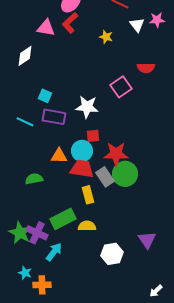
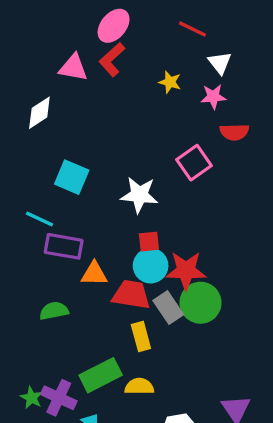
pink star: (157, 20) -> (213, 97), moved
cyan square: (45, 96) -> (72, 177), size x1.5
purple rectangle: (54, 117) -> (64, 246), moved
cyan circle: (82, 151) -> (151, 266), moved
green star: (20, 233) -> (31, 398), size x0.6

